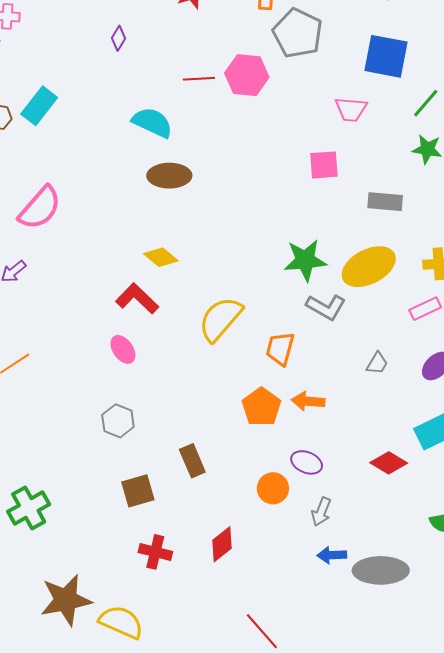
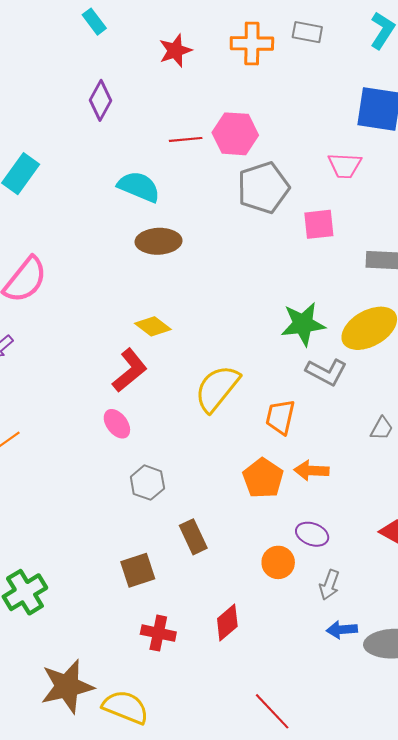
gray pentagon: (298, 33) -> (263, 188), moved, turned 30
purple diamond: (119, 38) -> (101, 100), size x1.5
red L-shape: (137, 299) -> (130, 370), turned 99
gray hexagon: (118, 421) -> (147, 483), moved

